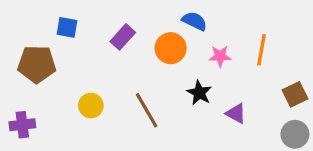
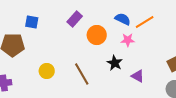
blue semicircle: (195, 21) -> (123, 19), moved
purple rectangle: (123, 37) -> (75, 19), moved
orange line: (261, 50) -> (145, 22), moved, turned 48

